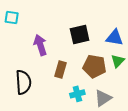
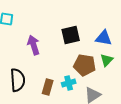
brown rectangle: (60, 69) -> (48, 87), moved
cyan cross: (77, 94) -> (69, 83), moved

